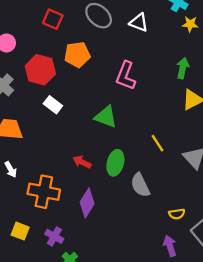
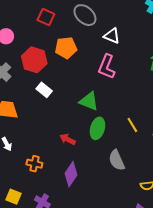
white triangle: (139, 22) -> (112, 36), moved
green ellipse: (115, 163) -> (97, 128), moved
orange cross: (44, 192) -> (34, 164), size x0.6

